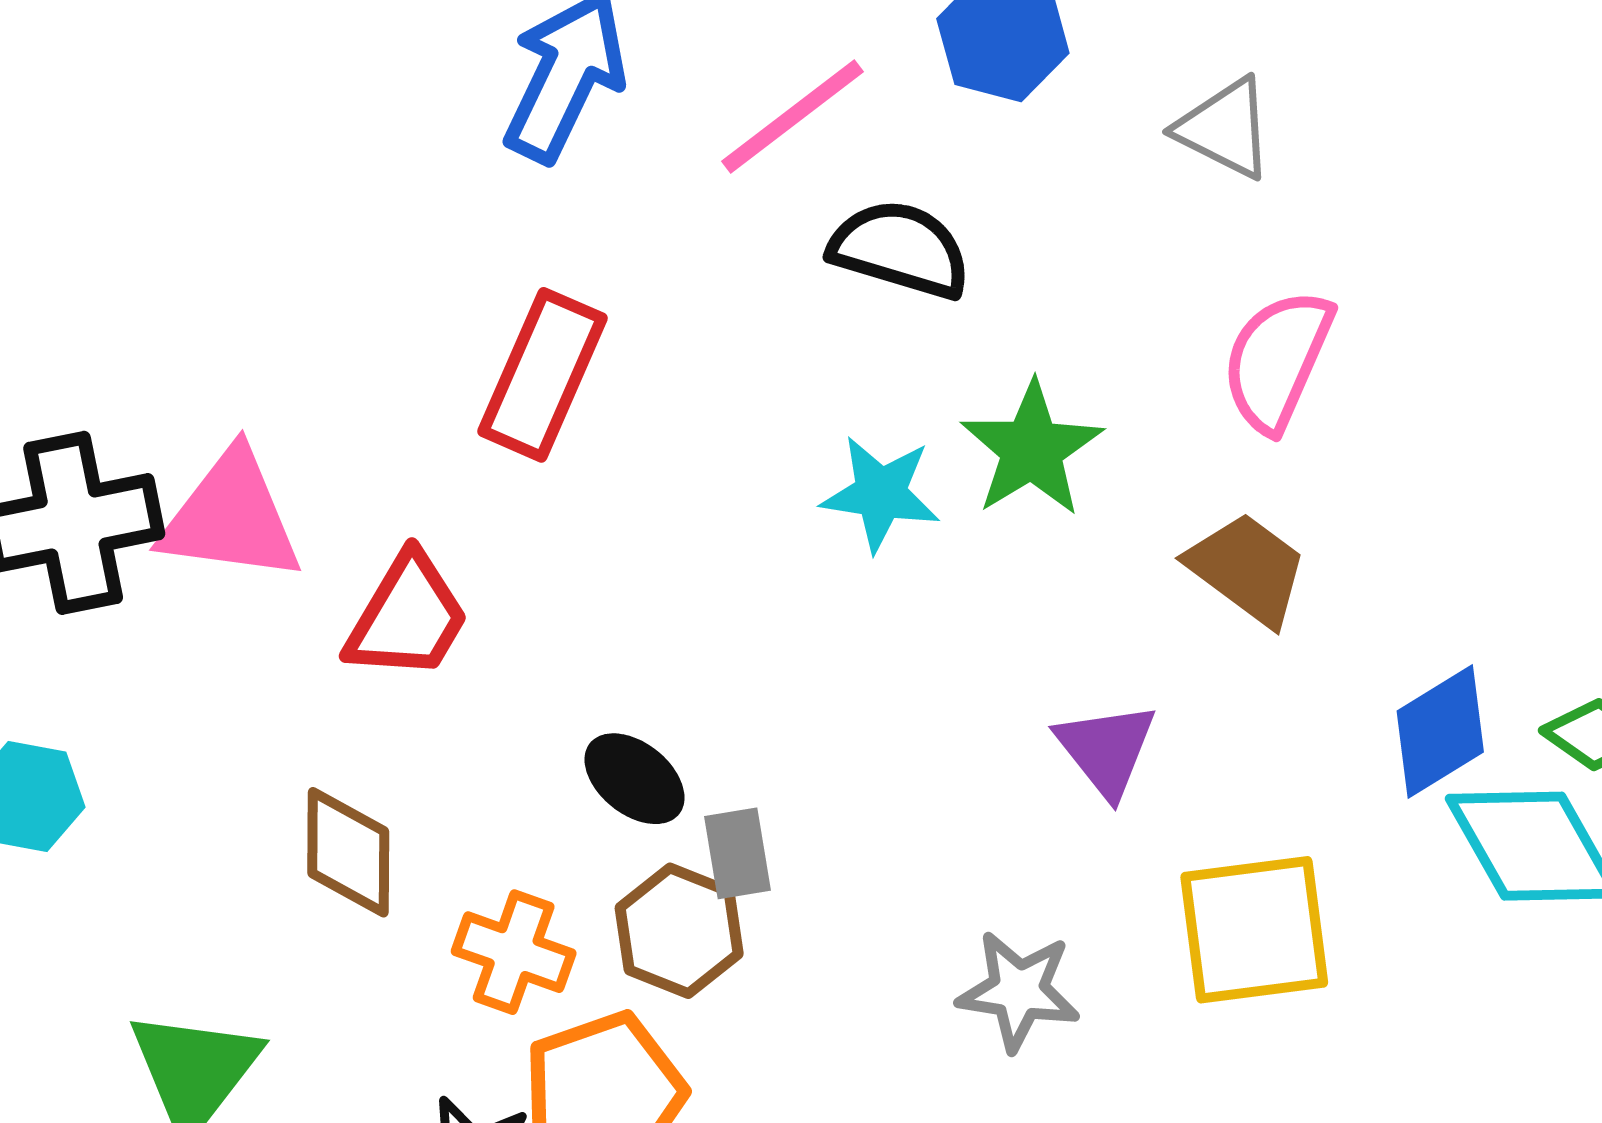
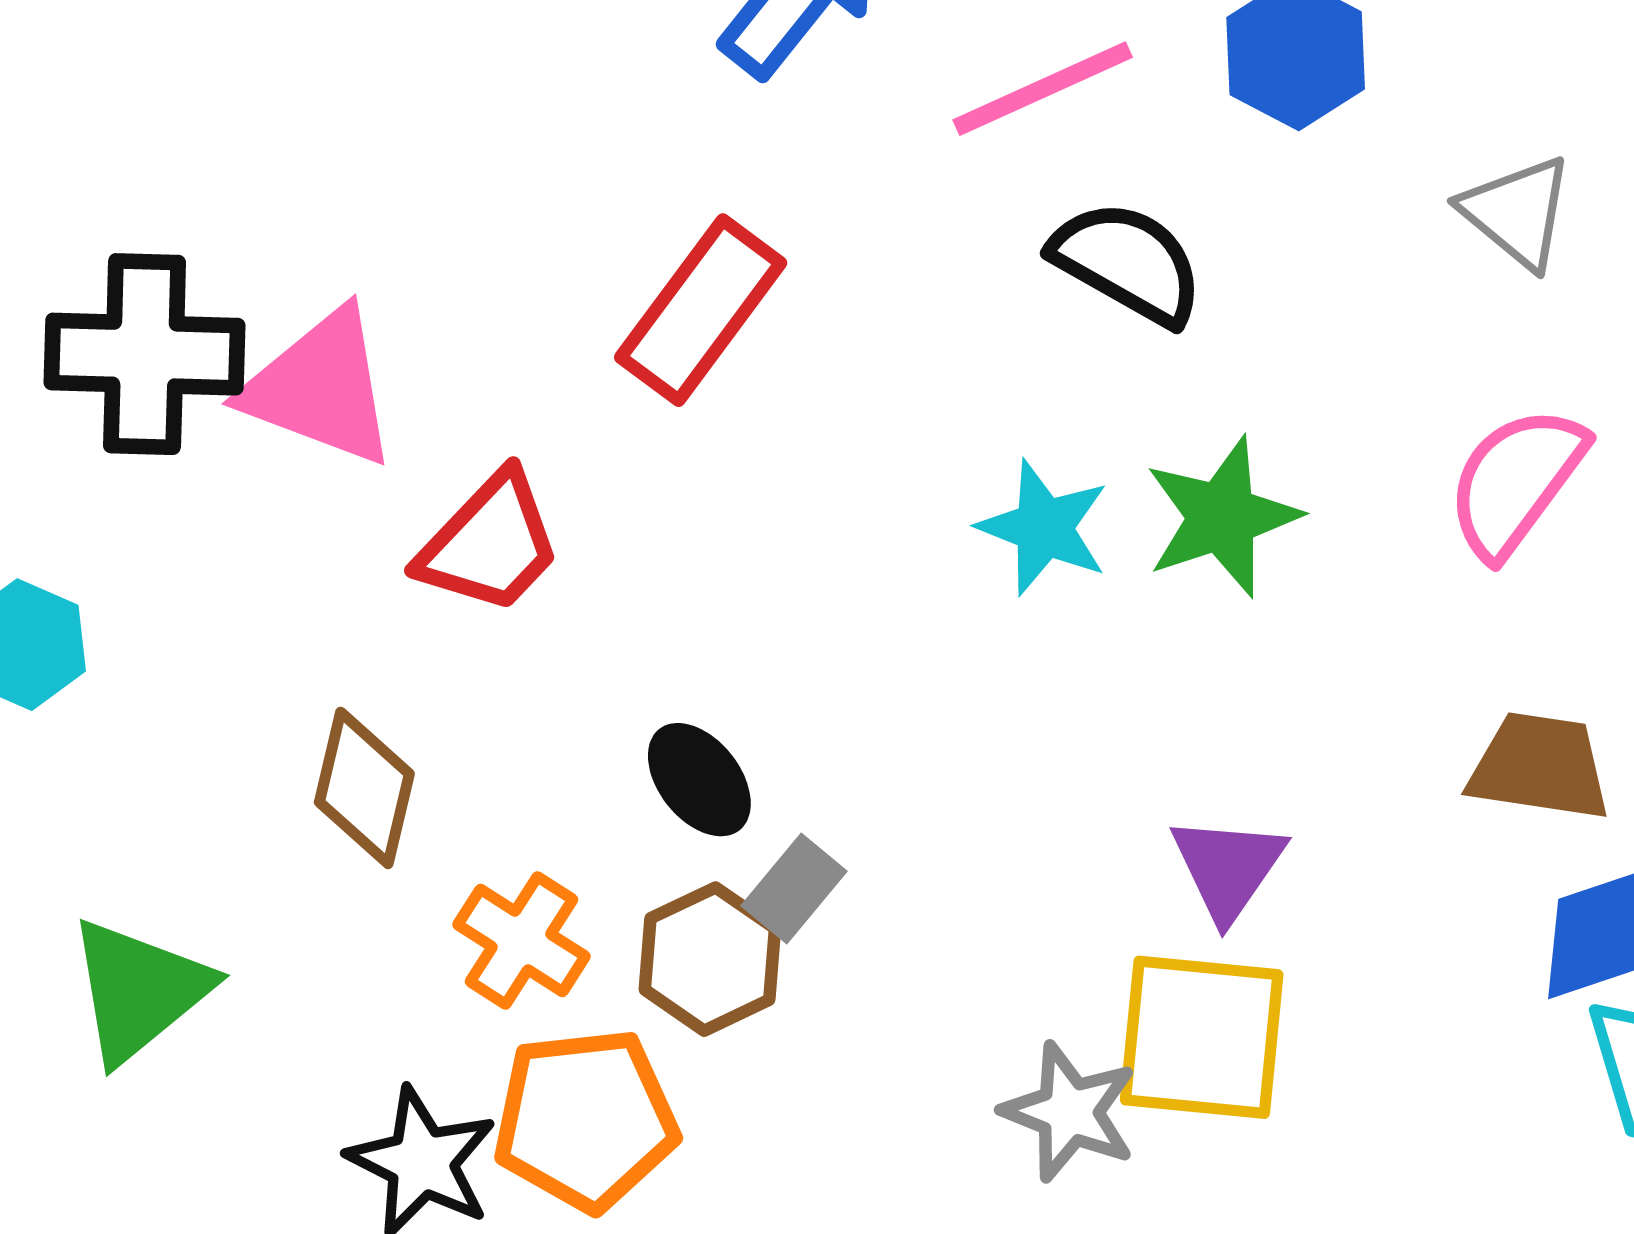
brown trapezoid: (1247, 569) -> (1540, 767), moved, turned -41
gray rectangle: (738, 853) -> (794, 888), turned 36
yellow square: (1254, 930) -> (1202, 1037), moved

